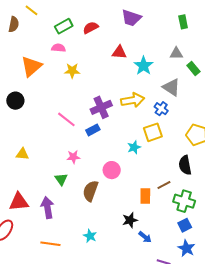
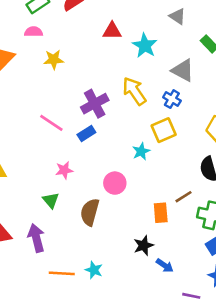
gray triangle: (176, 53) -> (178, 16), moved, turned 40
yellow arrow: (133, 100) -> (134, 91), turned -110
orange line: (50, 244) -> (62, 273), moved

